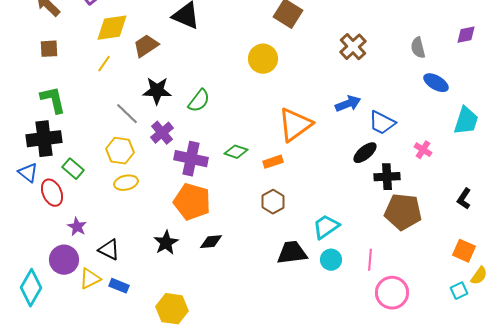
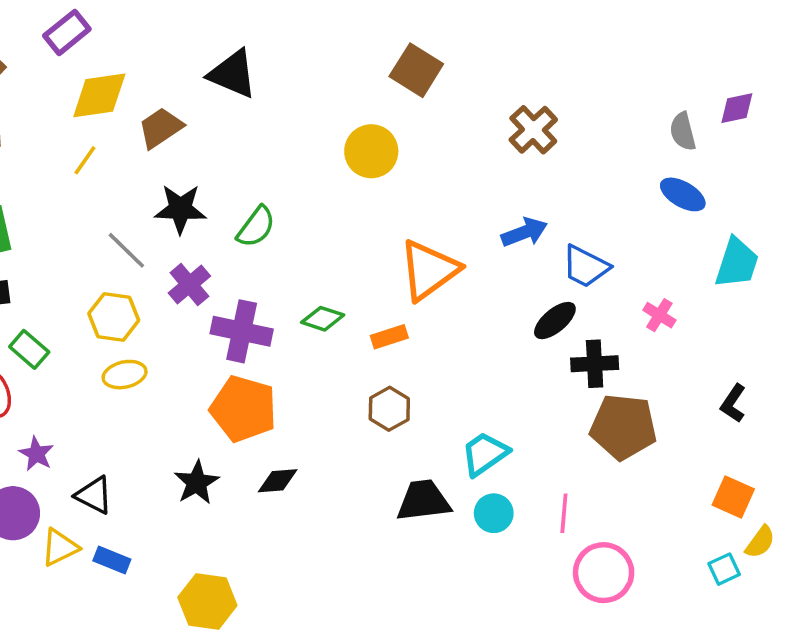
gray semicircle: (418, 48) -> (683, 131), moved

